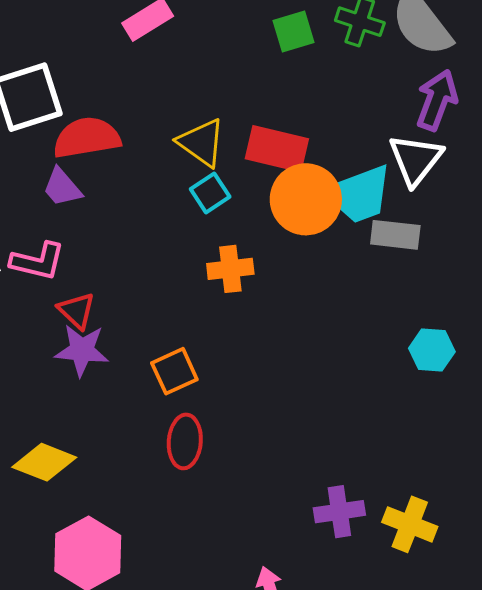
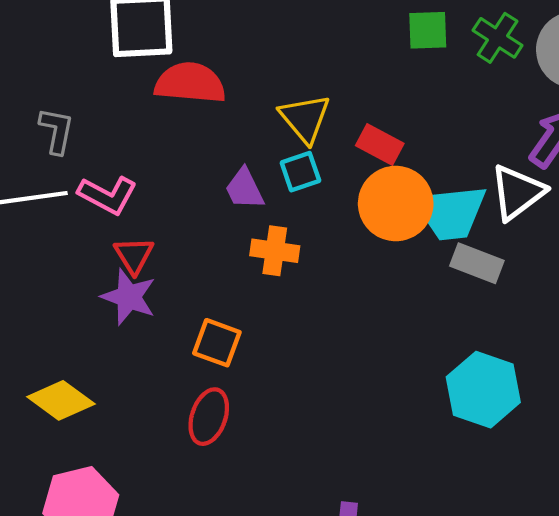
red rectangle: (277, 149) -> (380, 145), size x0.7
purple trapezoid: (62, 187) -> (244, 189), moved
orange cross: (230, 269) -> (275, 251), moved
cyan hexagon: (432, 350) -> (483, 390), size x1.6
orange square: (174, 371) -> (217, 343), turned 30

